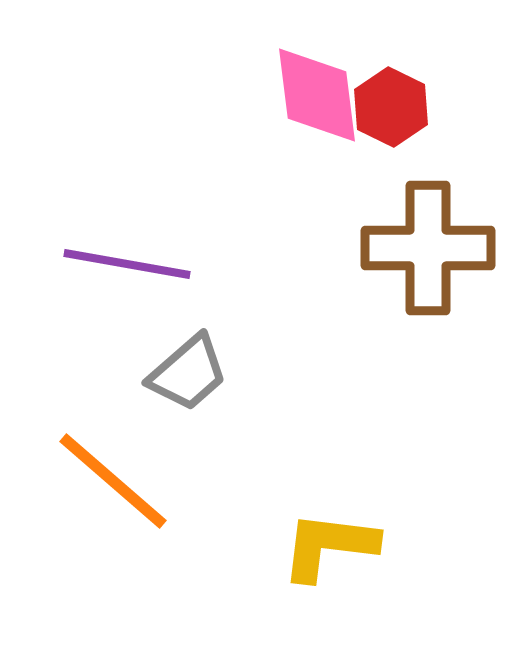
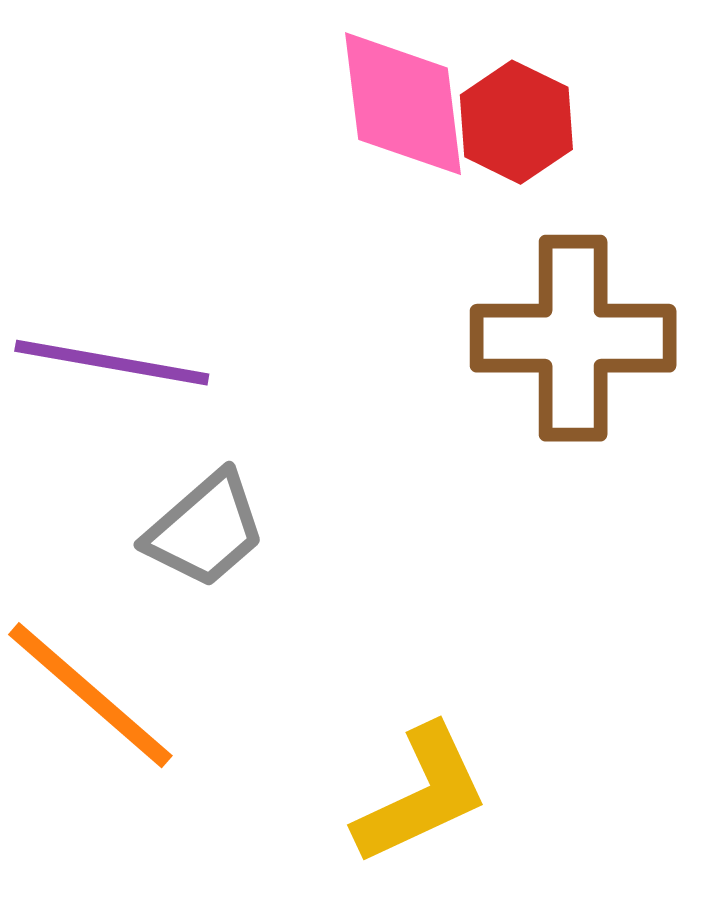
yellow L-shape: (329, 546) -> (421, 795), turned 148

